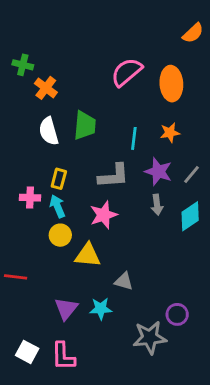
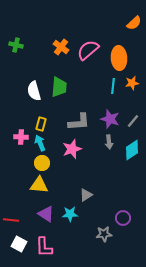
orange cross: (46, 88) -> (61, 47), moved
orange star: (170, 133) -> (132, 83), moved
cyan line: (134, 138) -> (113, 86), moved
yellow triangle: (88, 255) -> (39, 185), moved
red line: (16, 277) -> (11, 220), moved
gray triangle: (124, 281) -> (86, 195), turned -48
purple triangle: (66, 309) -> (46, 214), turned -36
gray star: (150, 337) -> (104, 234), size x0.7

